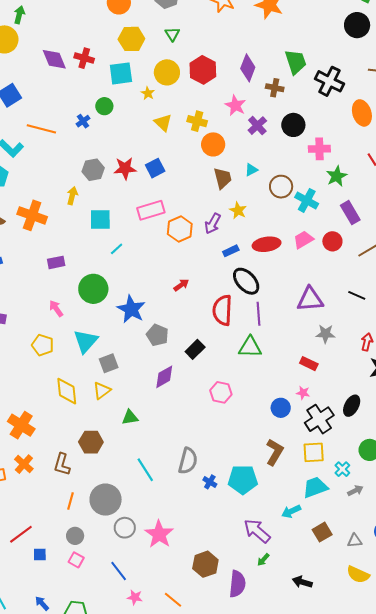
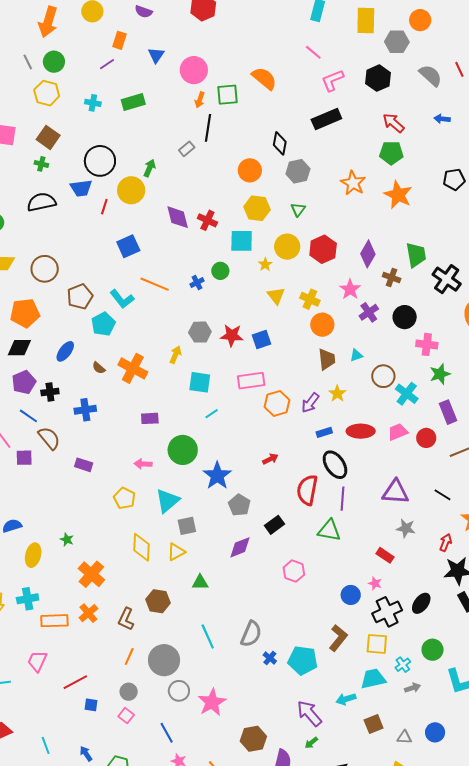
pink arrow: (56, 308) -> (143, 464), turned -60

